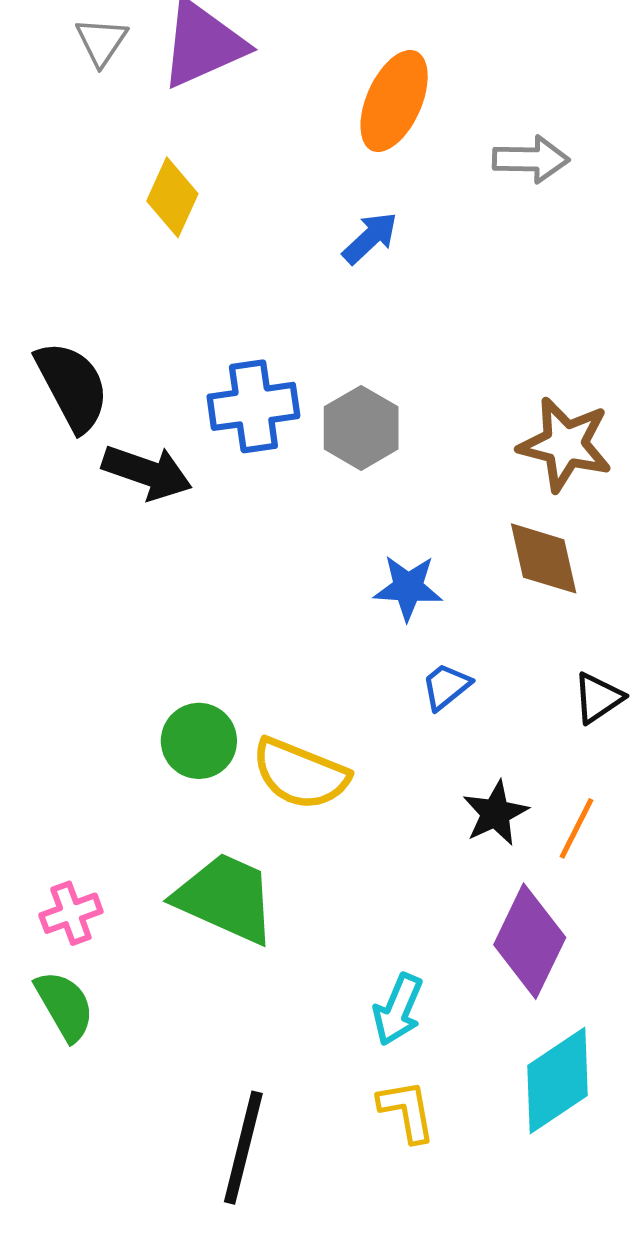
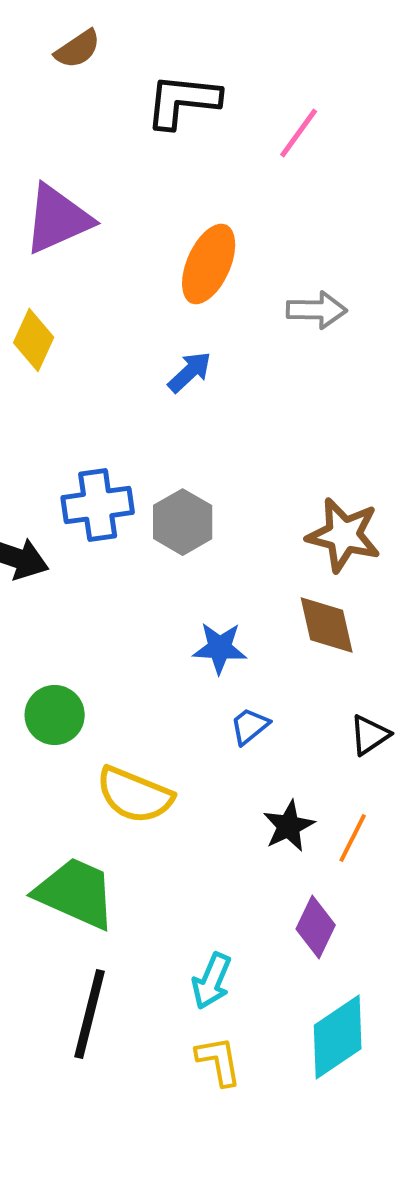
green circle: (199, 741) -> (55, 715), moved
purple diamond: (530, 941) -> (316, 927), size x0.7
black line: (243, 1148) -> (90, 1014), moved

